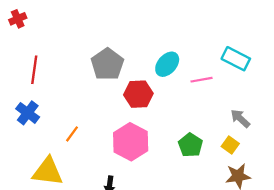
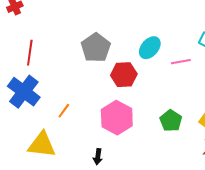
blue cross: (28, 113) -> (24, 92), size x1.5

